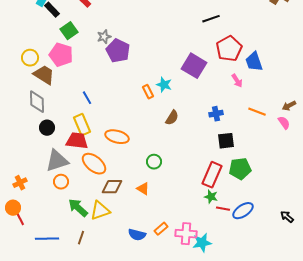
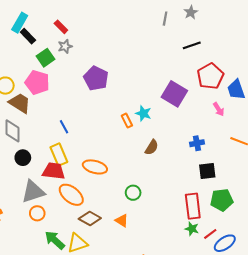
gray star: (104, 37) -> (65, 46), moved
red rectangle: (212, 175) -> (193, 206), turned -30
brown diamond: (112, 187) -> (90, 218), turned 30
red line: (223, 209) -> (210, 234), moved, turned -48

